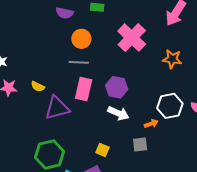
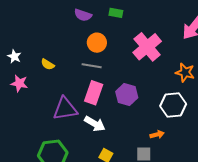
yellow semicircle: (38, 86) -> (48, 64), moved
white hexagon: (170, 106) -> (173, 105), moved
white arrow: (118, 113) -> (95, 124), moved

